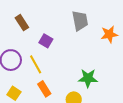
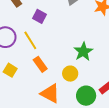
green star: (88, 78) -> (83, 52), turned -30

